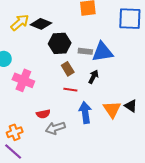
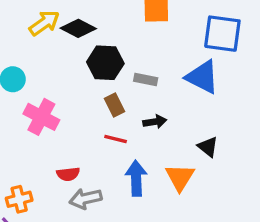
blue triangle: (102, 52) -> (202, 77), moved, turned 30
black arrow: (93, 77) -> (155, 122), turned 48
black triangle: (131, 106) -> (208, 147), moved

